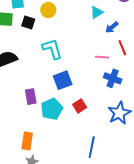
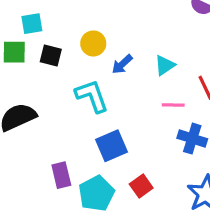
yellow circle: (48, 10) -> (93, 43), moved
cyan triangle: (97, 12) -> (165, 65), moved
blue arrow: (112, 27) -> (122, 64), moved

